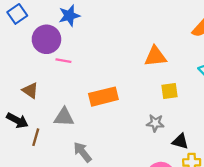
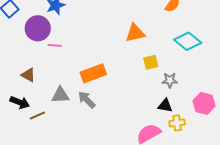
gray star: (155, 123) -> (170, 80), moved
brown line: (36, 137) -> (37, 115), turned 56
gray arrow: (82, 152) -> (87, 100), moved

